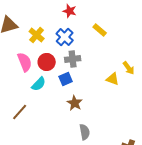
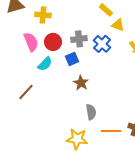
yellow cross: (37, 35) -> (43, 15), turned -35
blue cross: (65, 37) -> (102, 44), moved
yellow triangle: (113, 79) -> (118, 25), moved

